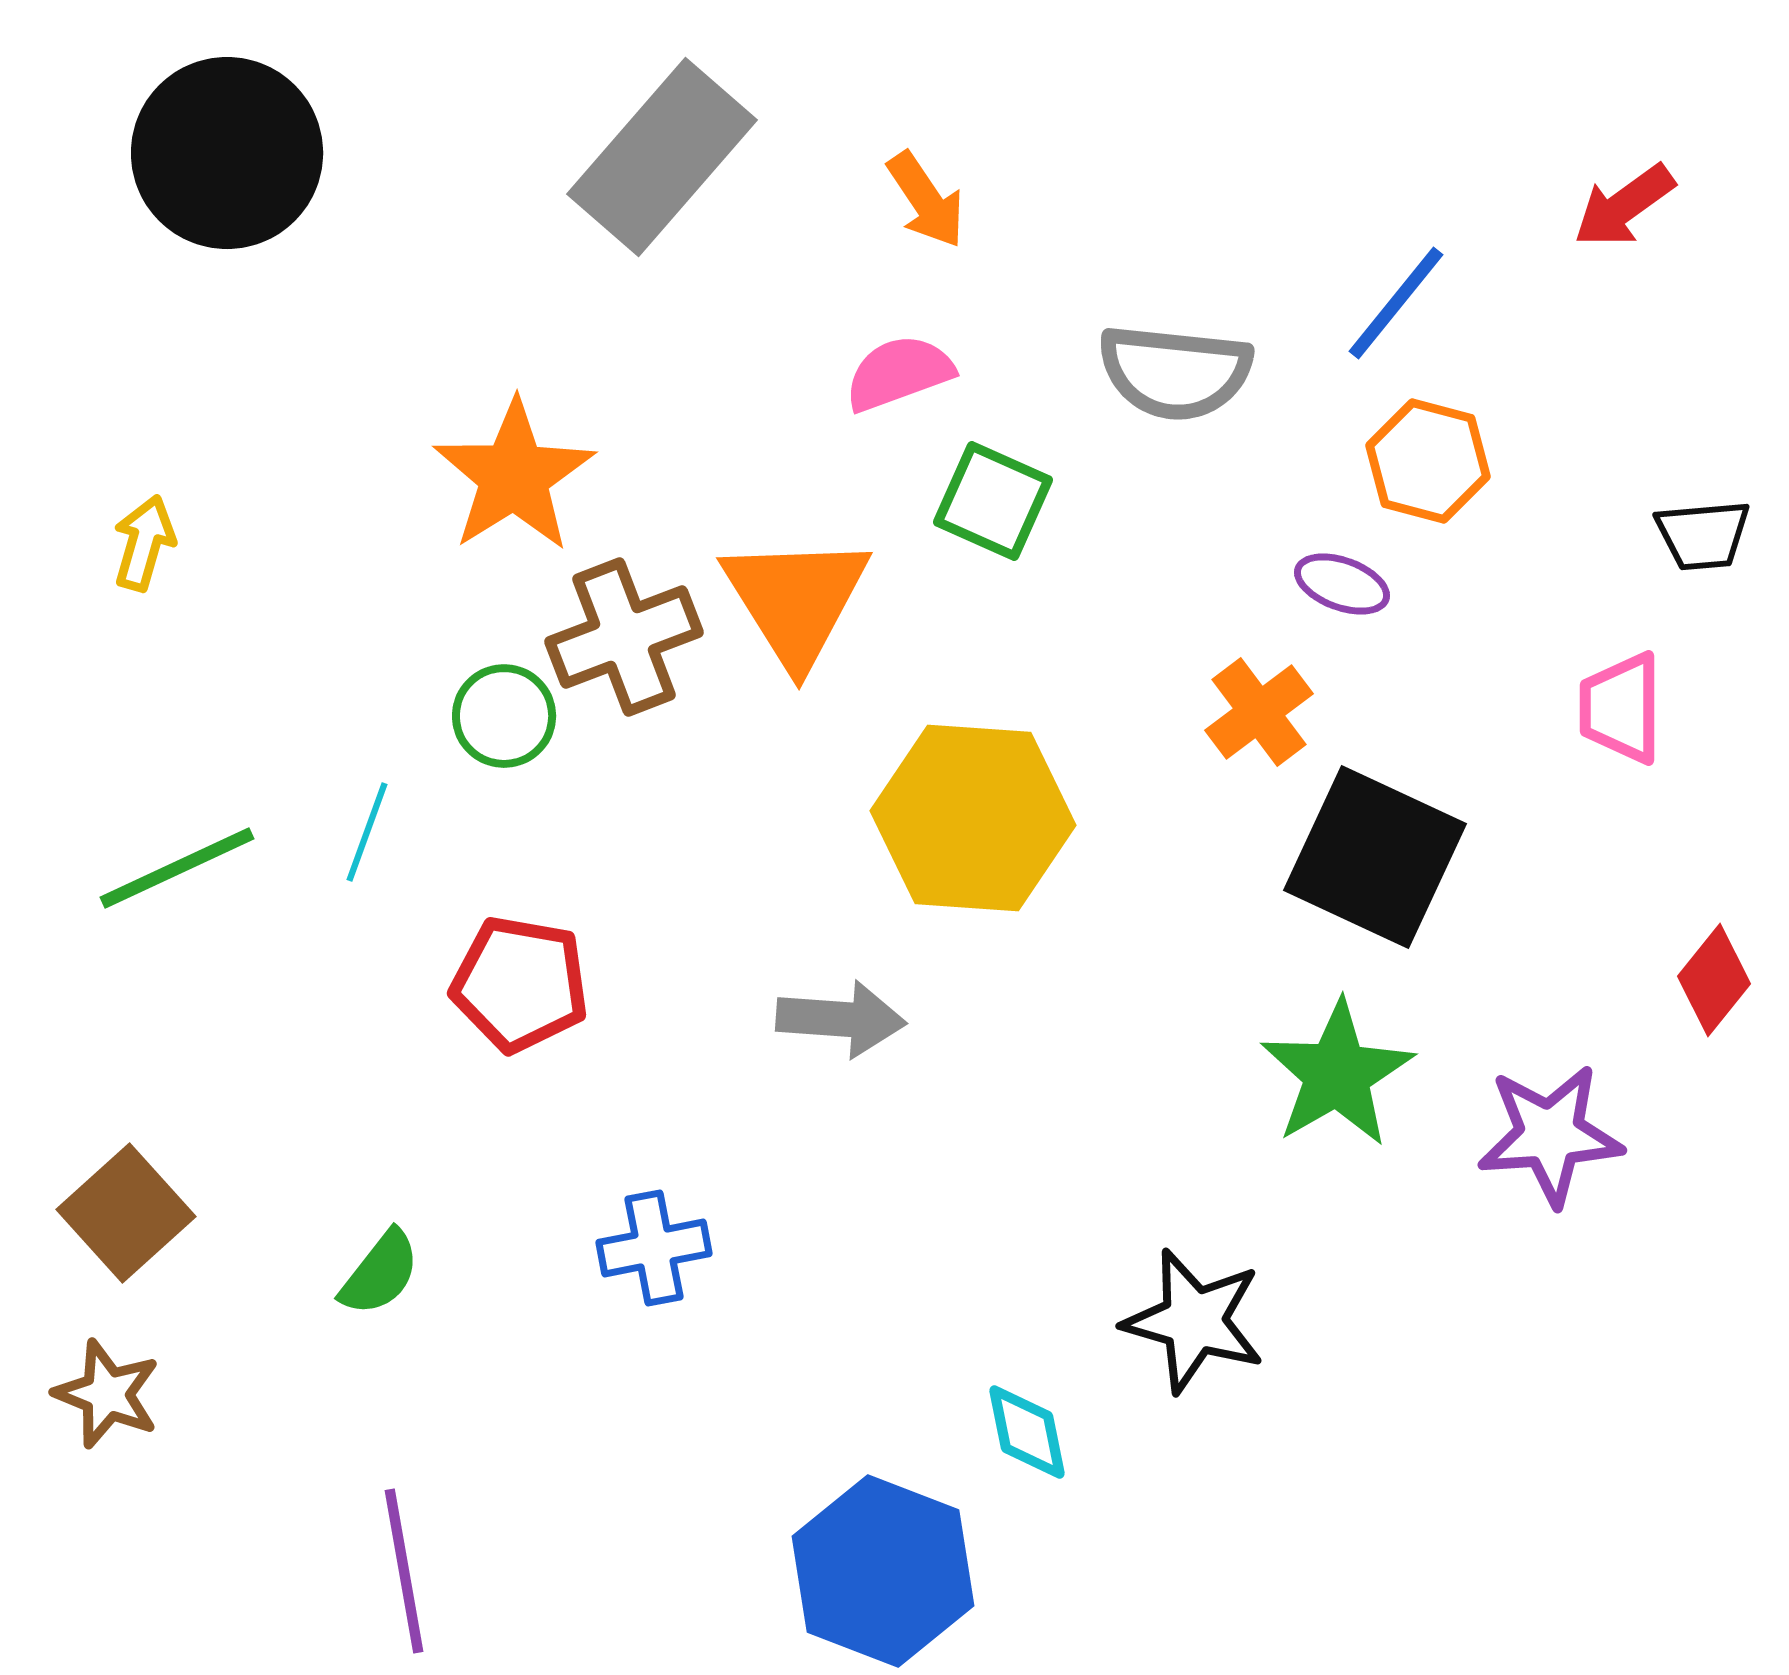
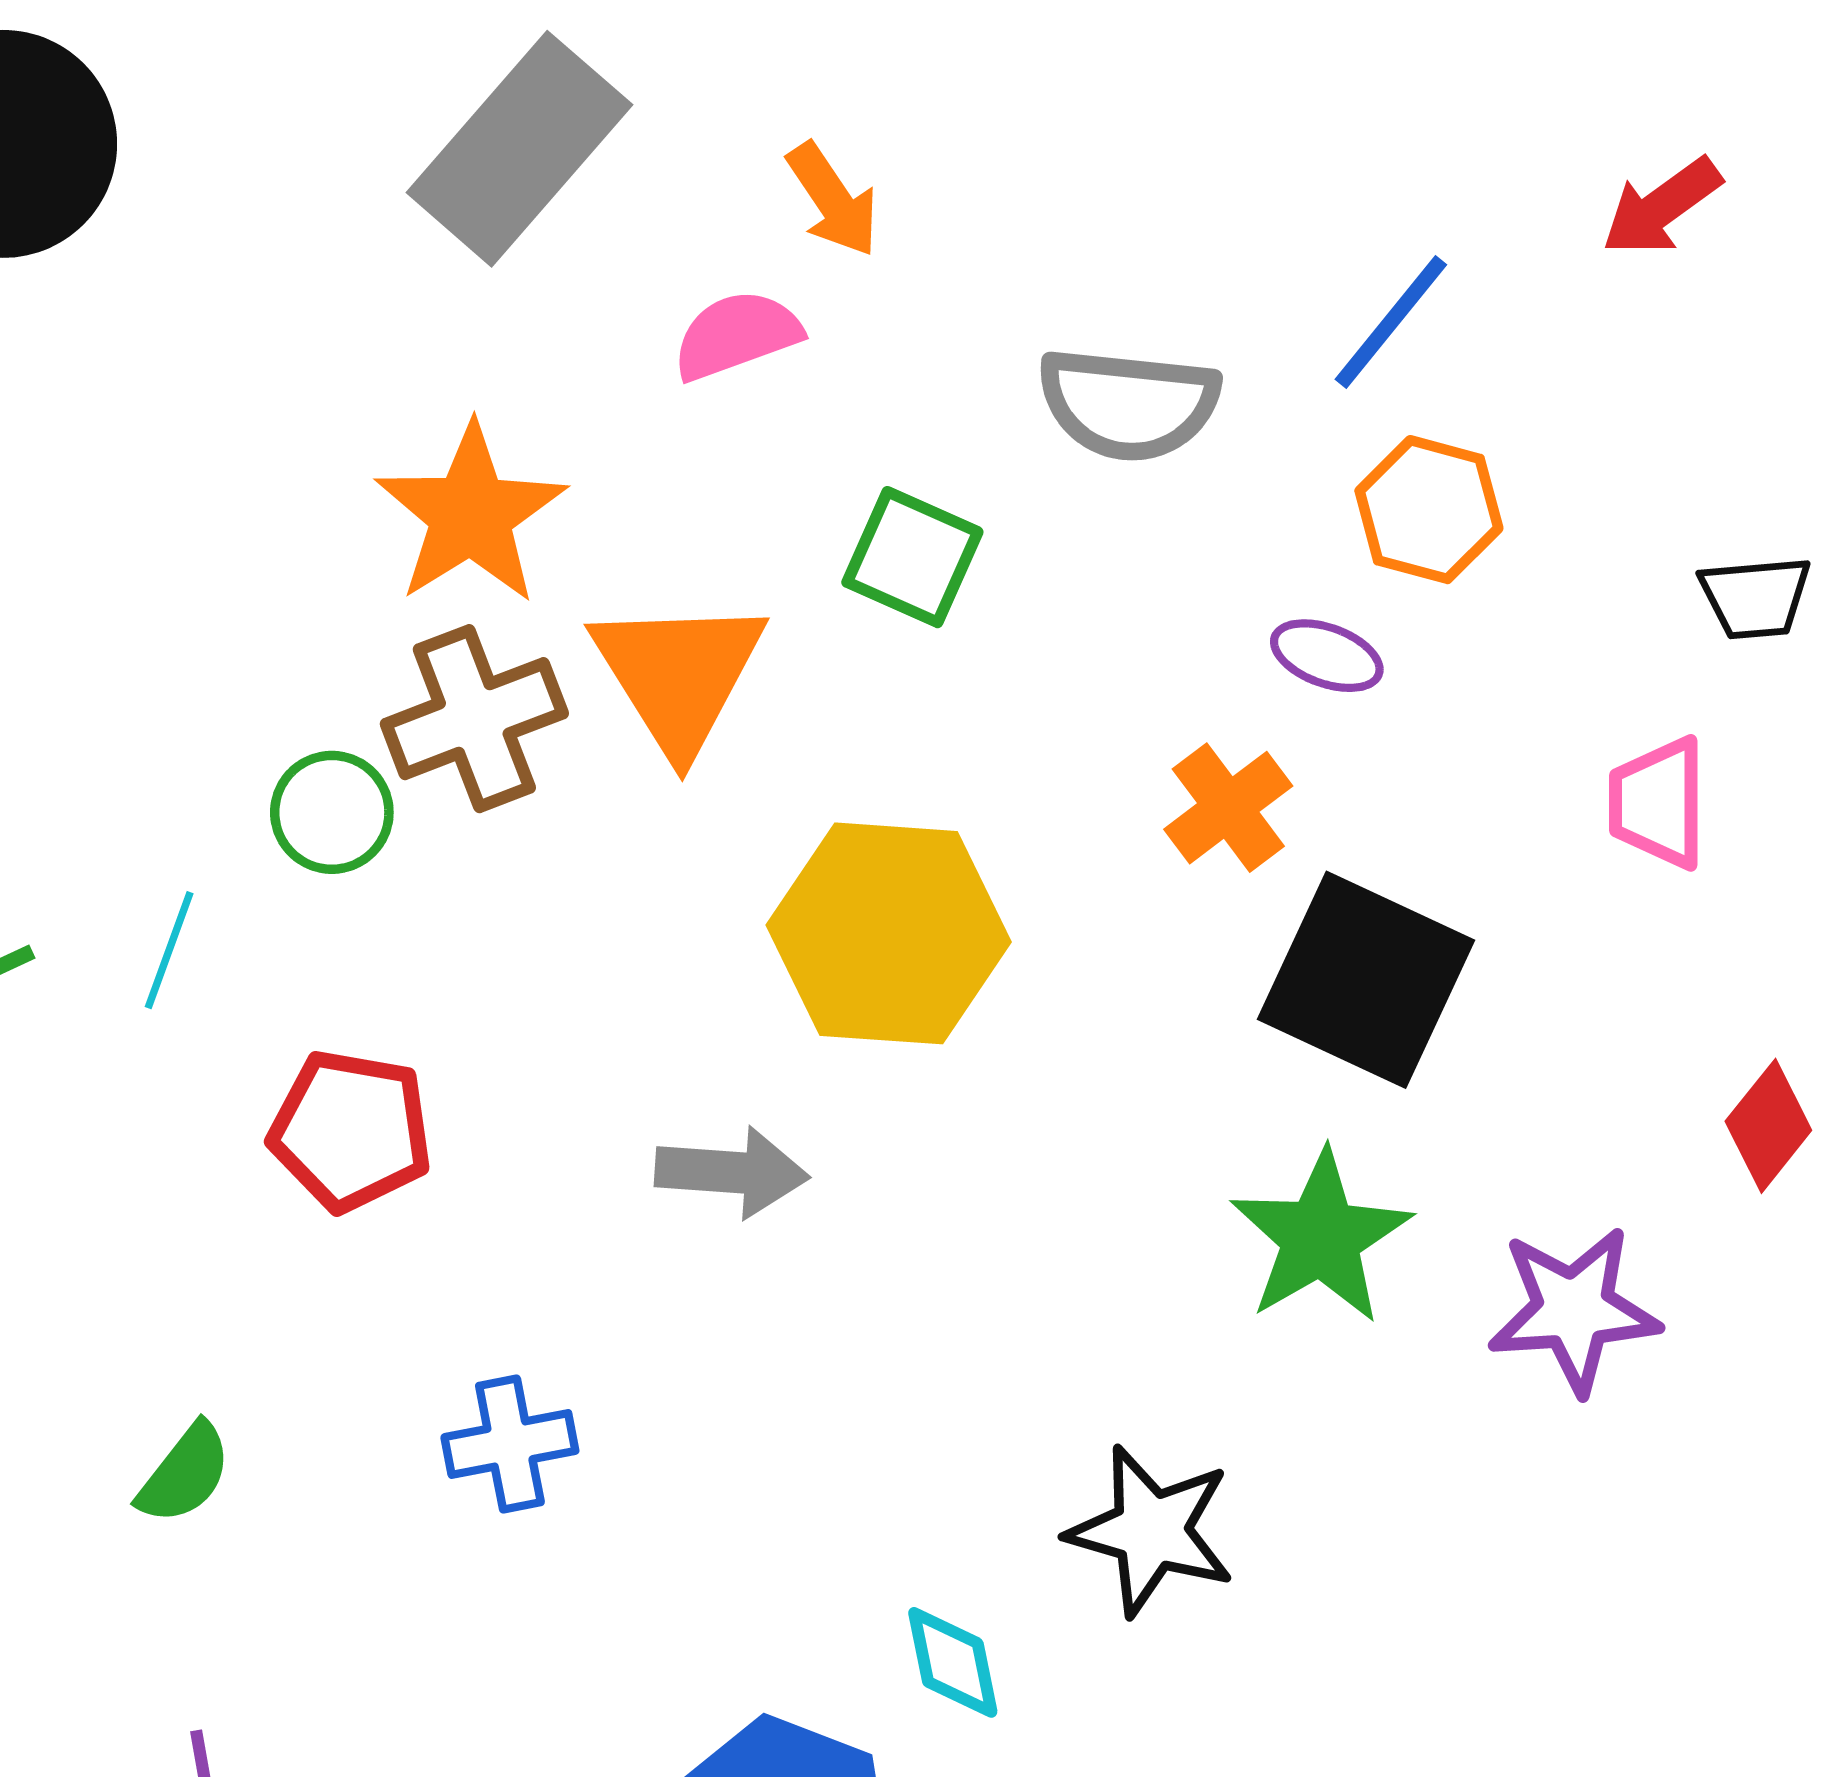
pink semicircle: (899, 373) -> (737, 335), moved
orange star: (514, 476) -> (471, 514), moved

